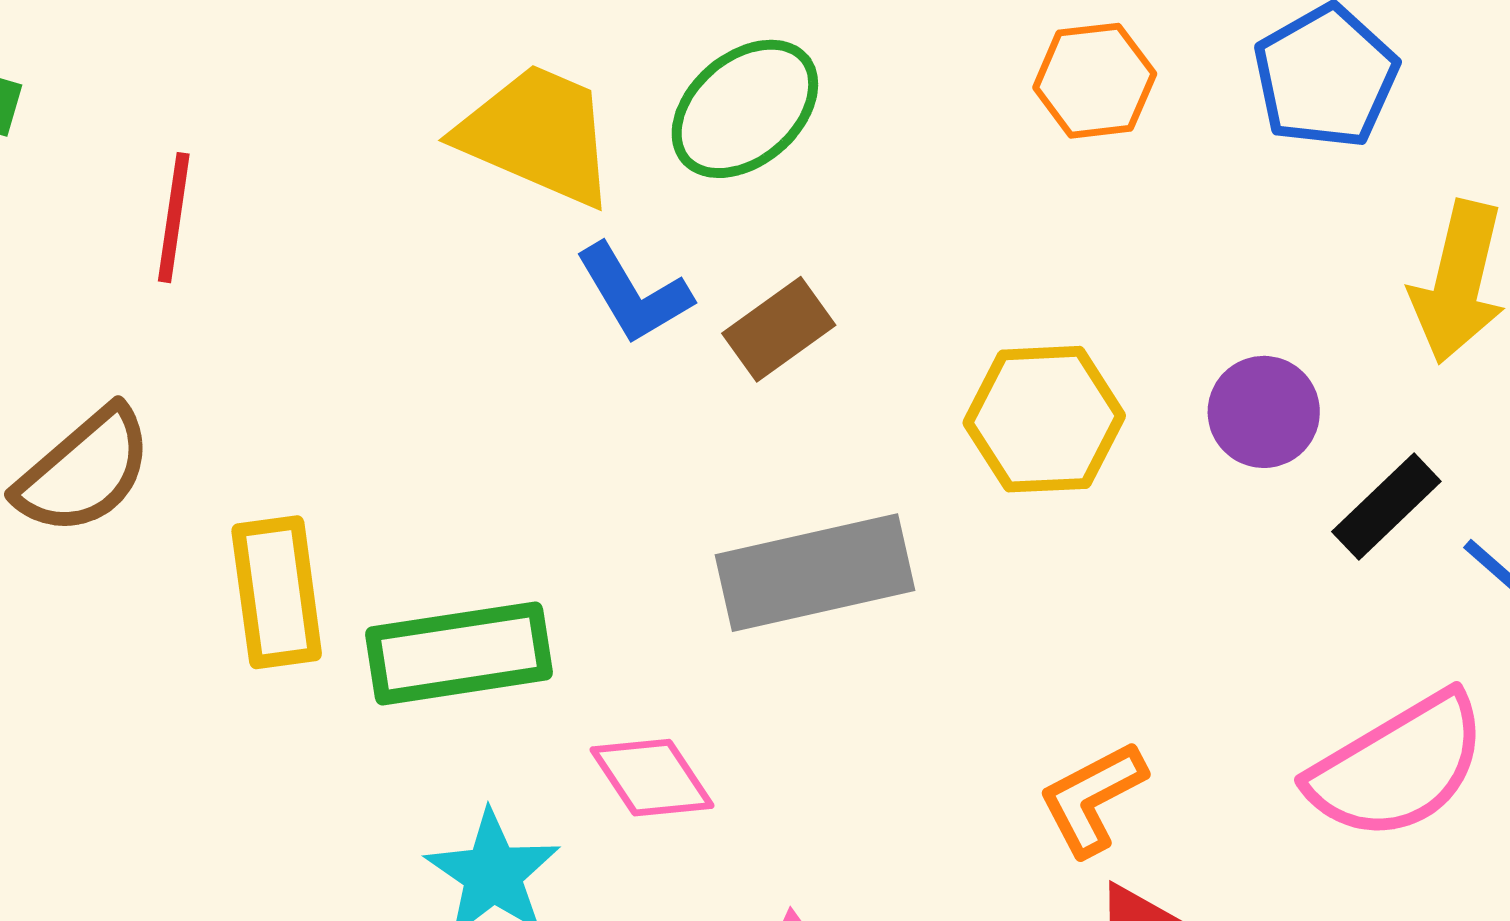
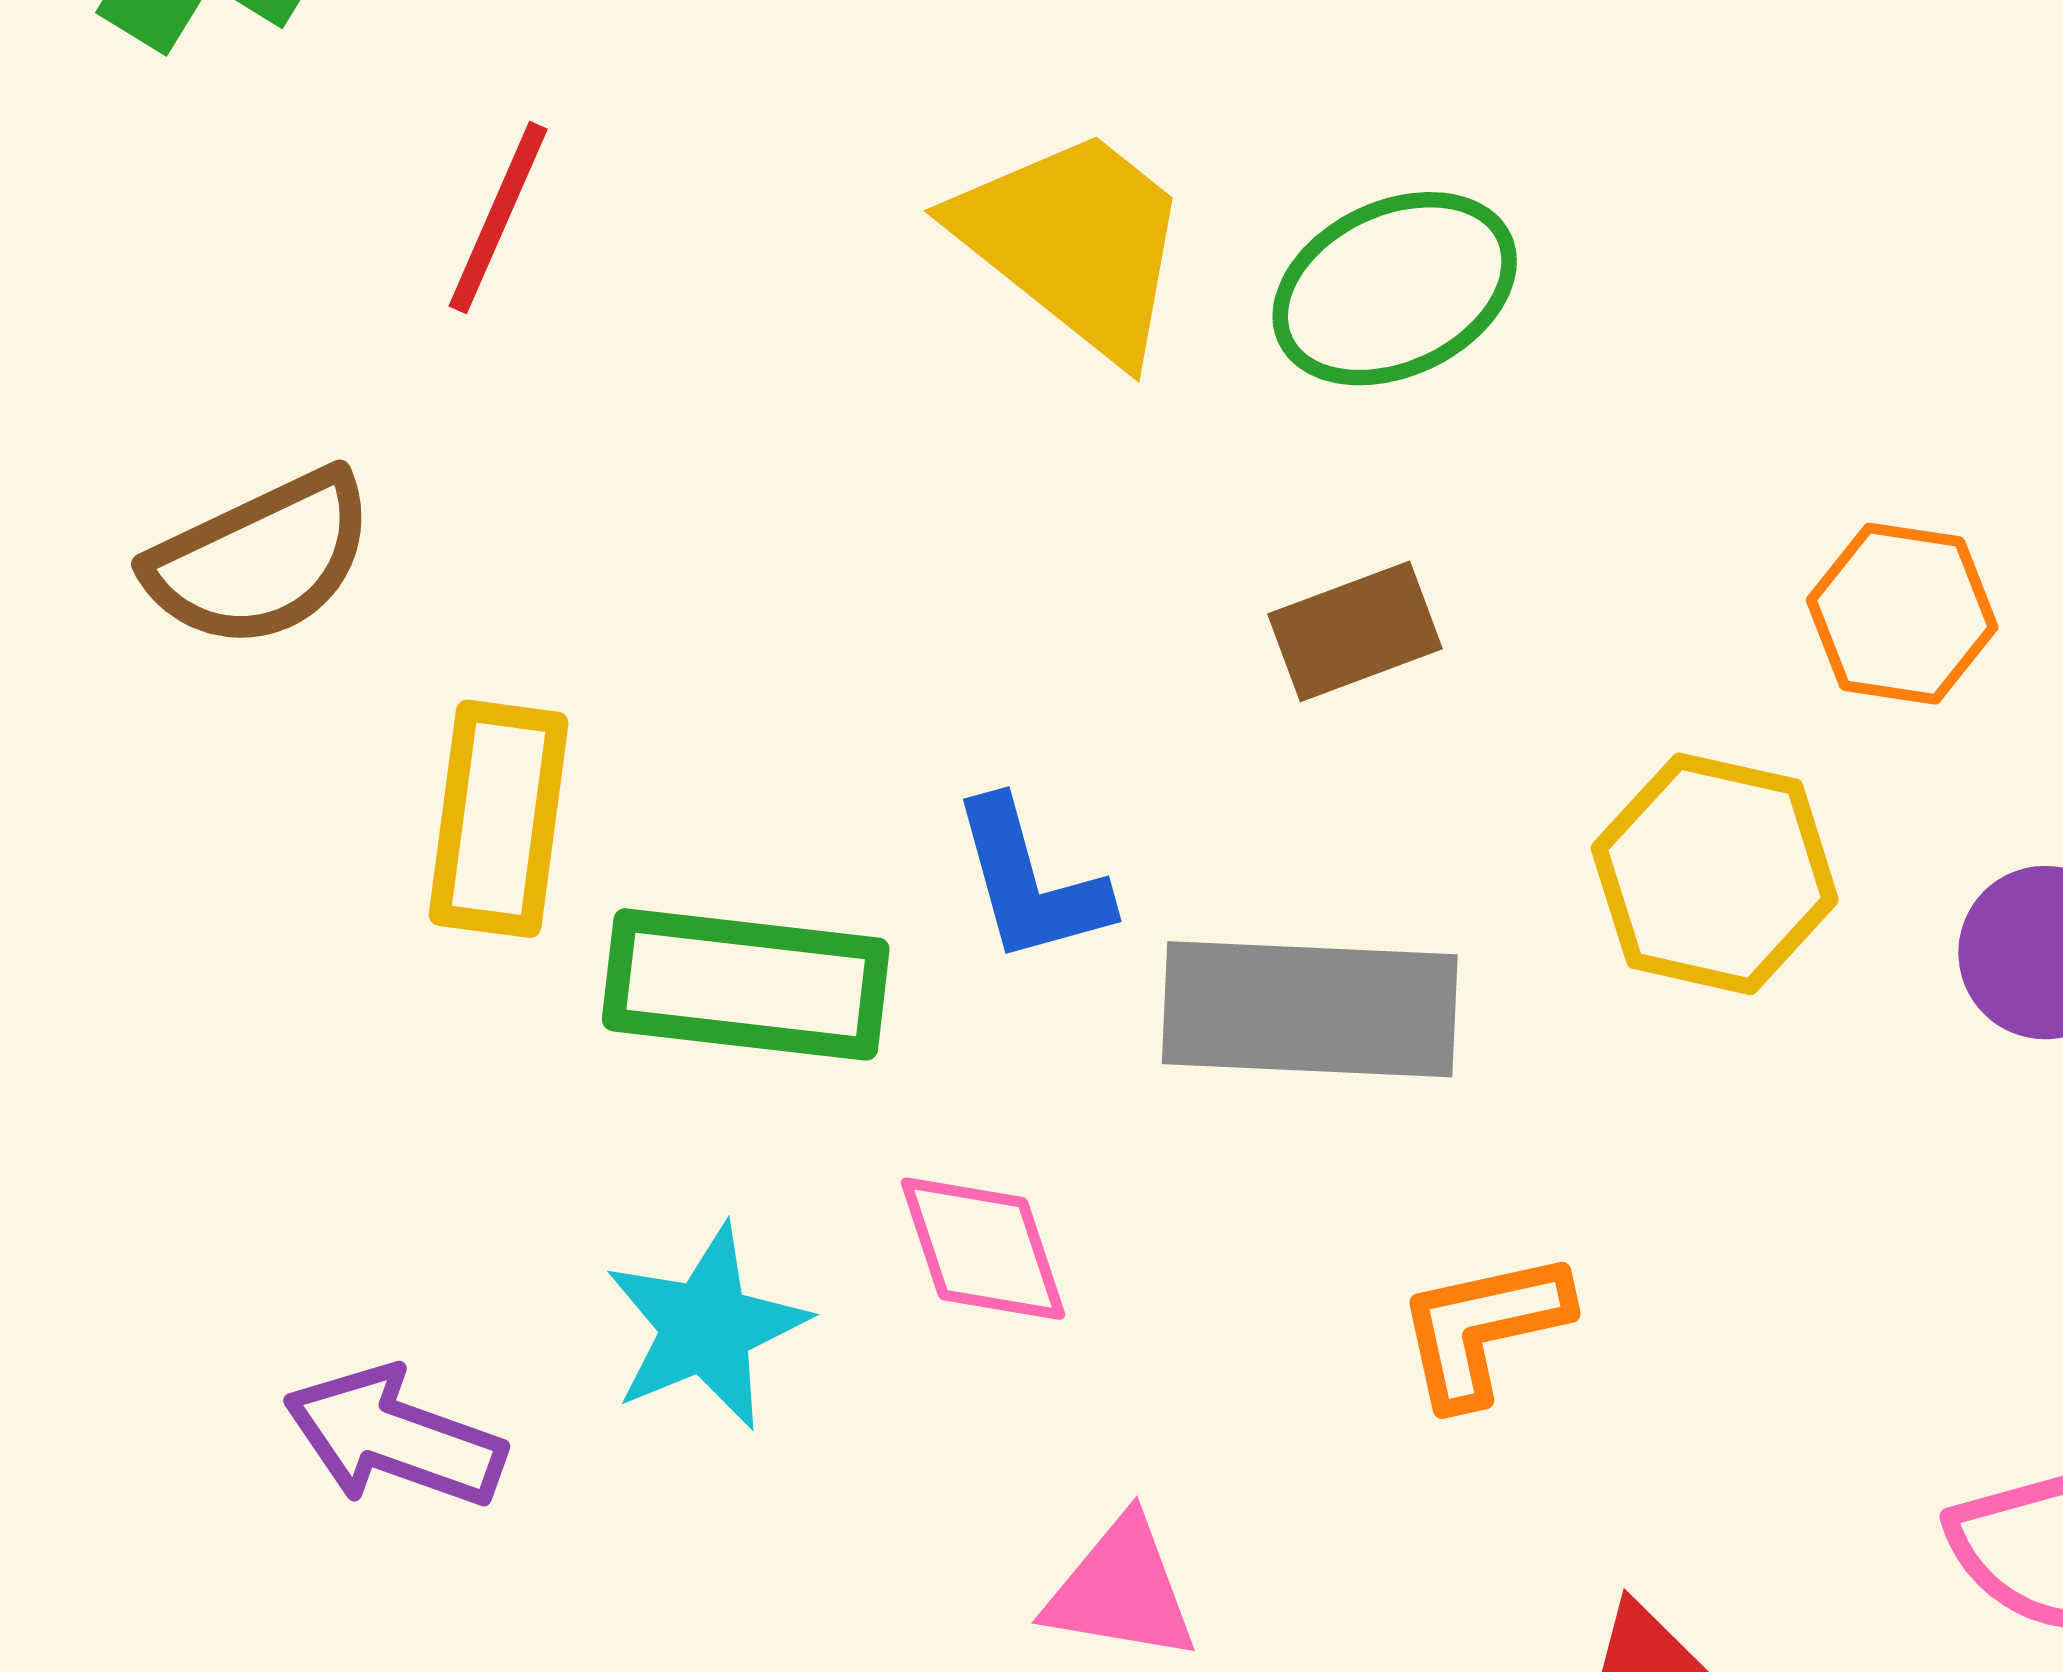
orange hexagon: (1095, 81) -> (1902, 614), moved
blue L-shape: (634, 294) -> (1030, 882), moved
orange L-shape: (1092, 798) -> (1483, 1328), moved

